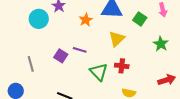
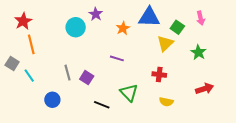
yellow triangle: (117, 39) -> (165, 43), moved
purple square: (61, 56) -> (87, 78), moved
green triangle: (99, 72) -> (129, 93), moved

